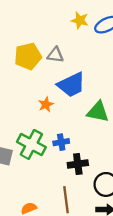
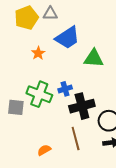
orange star: (46, 104) -> (38, 53), moved
black cross: (78, 164) -> (82, 106), size x1.4

